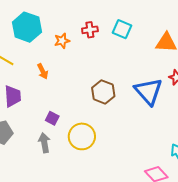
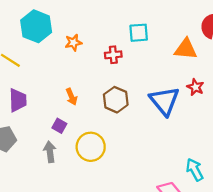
cyan square: (122, 29) -> (139, 33), turned -30
red cross: (90, 30) -> (113, 55), moved
orange arrow: (43, 71) -> (71, 97), moved

